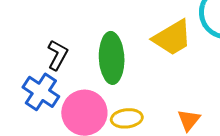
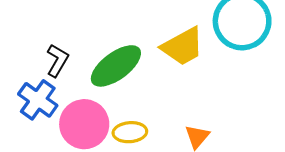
green ellipse: (112, 58) -> (116, 66), turned 54

